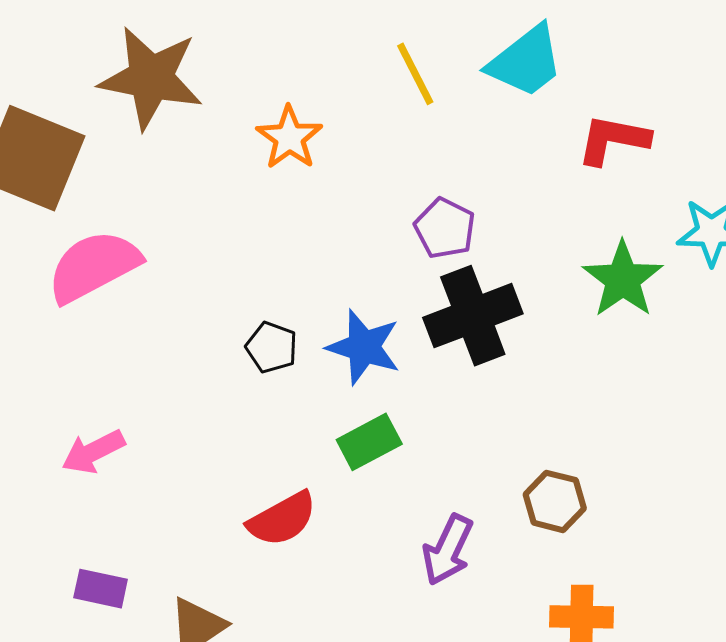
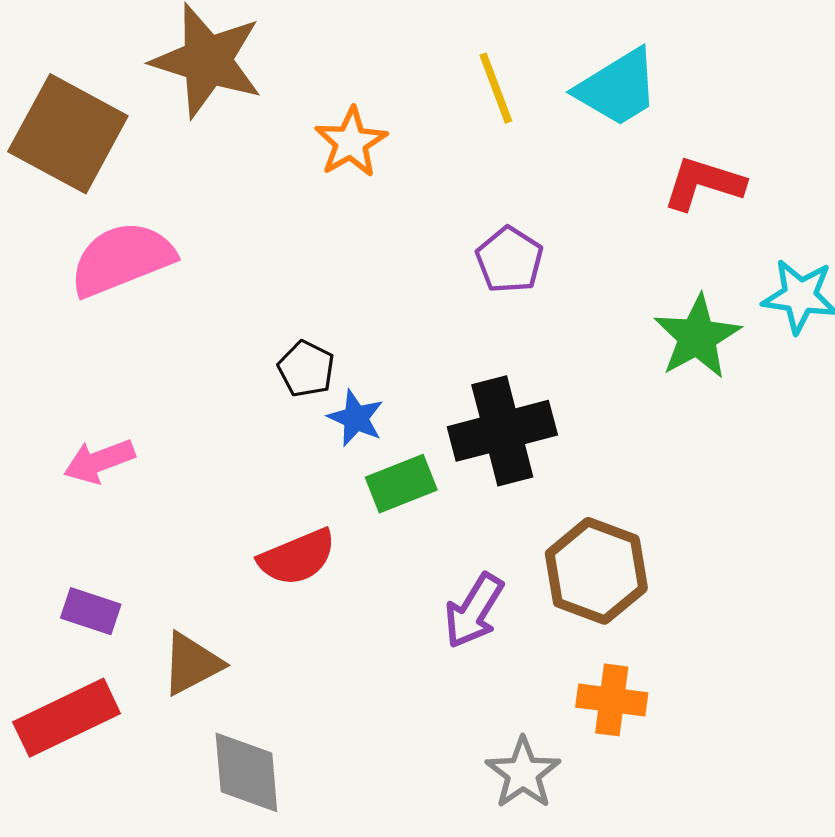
black cross: (473, 316) -> (502, 431), moved
blue star: (364, 347) -> (356, 418), moved, size x0.7
brown hexagon: (555, 501) -> (596, 571), size x1.5

